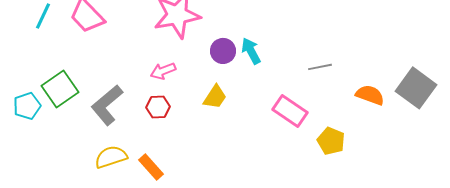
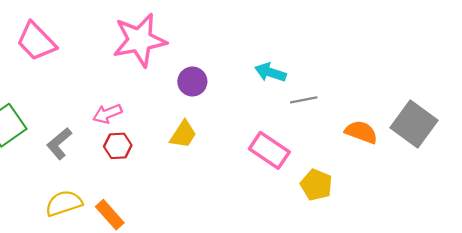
cyan arrow: (251, 51) -> (270, 72), moved, turned -44
pink arrow: (163, 71) -> (107, 114), moved
gray L-shape: (107, 105) -> (59, 144), size x0.7

